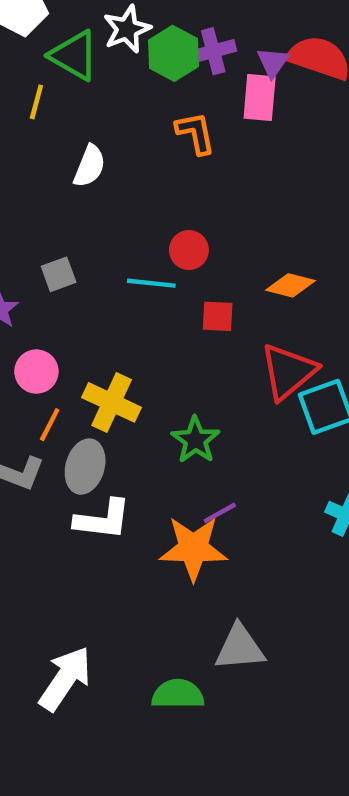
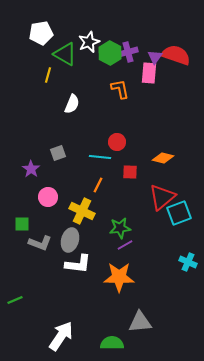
orange line: (50, 425) -> (98, 185), moved
green star: (196, 440) -> (120, 228), turned 30
purple line: (220, 513) -> (125, 245), moved

